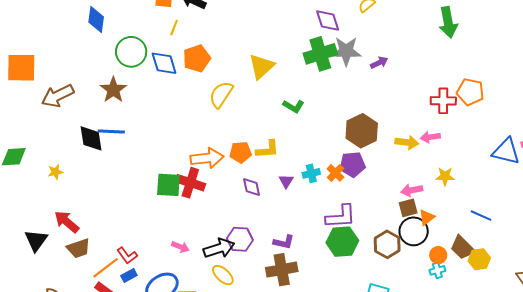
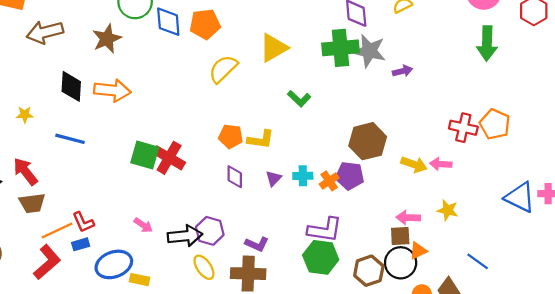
blue line: (111, 131) -> (70, 139), moved
orange arrow: (207, 158) -> (112, 90), moved
yellow ellipse: (223, 275) -> (204, 267), moved

